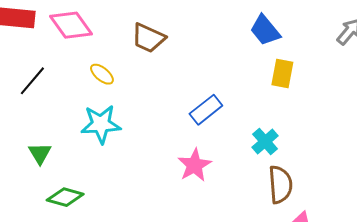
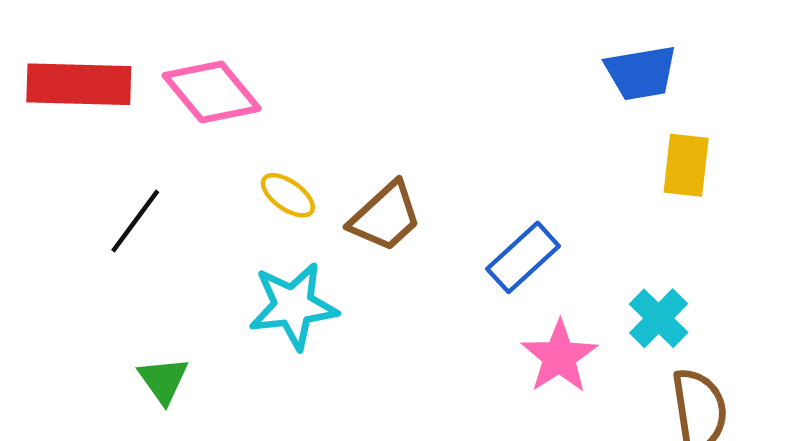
blue trapezoid: (265, 30) -> (641, 73), turned -56
brown trapezoid: (148, 38) -> (385, 217), moved, turned -63
pink star: (194, 165) -> (559, 357), moved

